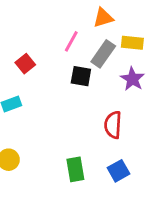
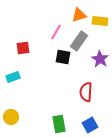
yellow rectangle: (132, 43) -> (100, 21), moved
red square: (25, 64) -> (23, 48), turned 32

